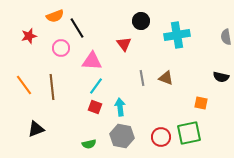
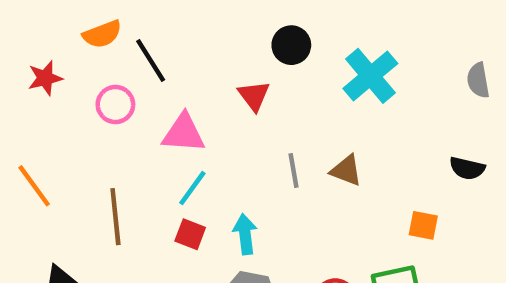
cyan cross: (177, 35) -> (370, 76), turned -30
brown line: (52, 87) -> (115, 217), moved

